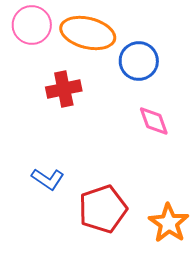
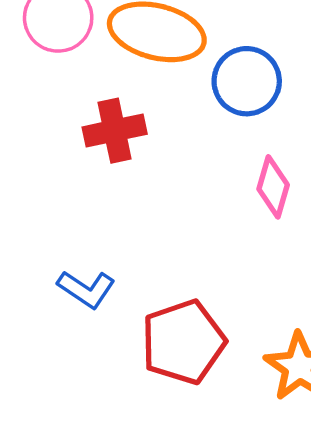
pink diamond: (154, 121) -> (273, 187), turned 36

